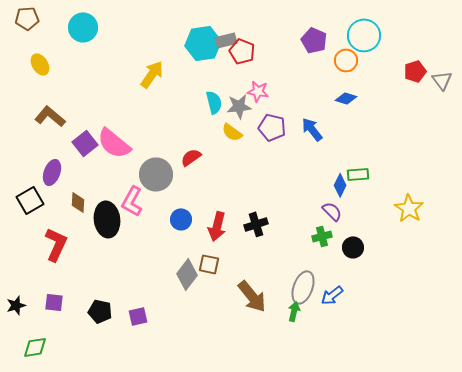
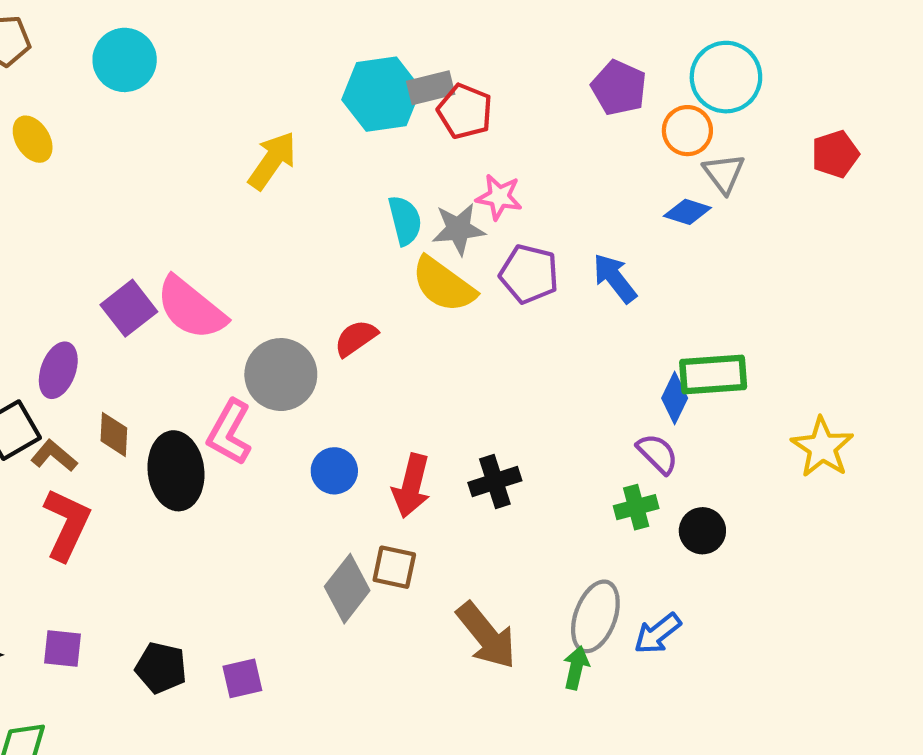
gray triangle: (442, 80) -> (724, 173), moved
brown L-shape: (50, 116) -> (54, 456), moved, size x0.7
yellow semicircle: (232, 132) -> (443, 285), size x1.5
green rectangle: (358, 174) -> (713, 375), size x1.4

